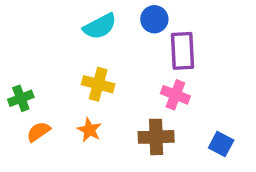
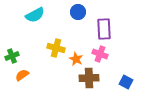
blue circle: (154, 19) -> (78, 12), moved
cyan semicircle: (100, 26) -> (35, 15), moved
orange star: (89, 130) -> (76, 59), moved

